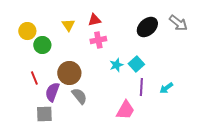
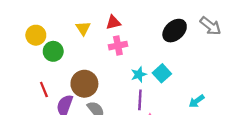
purple line: (141, 87) -> (140, 100), moved

